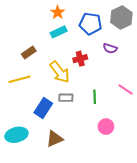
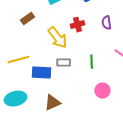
purple semicircle: (110, 48) -> (107, 23), moved, turned 64
yellow line: (20, 79) -> (19, 60), moved
blue rectangle: (43, 108) -> (42, 73), turned 60

